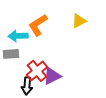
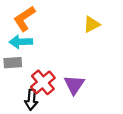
orange L-shape: (38, 25) -> (24, 19), moved
purple triangle: (52, 76) -> (74, 85), moved, turned -30

